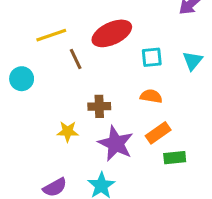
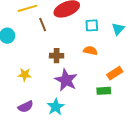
yellow star: (68, 131) -> (25, 75), moved
orange rectangle: (158, 133) -> (115, 73), moved

